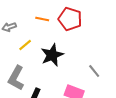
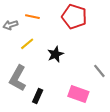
orange line: (42, 19) -> (32, 17), moved
black star: (52, 55) -> (55, 54), size x0.7

